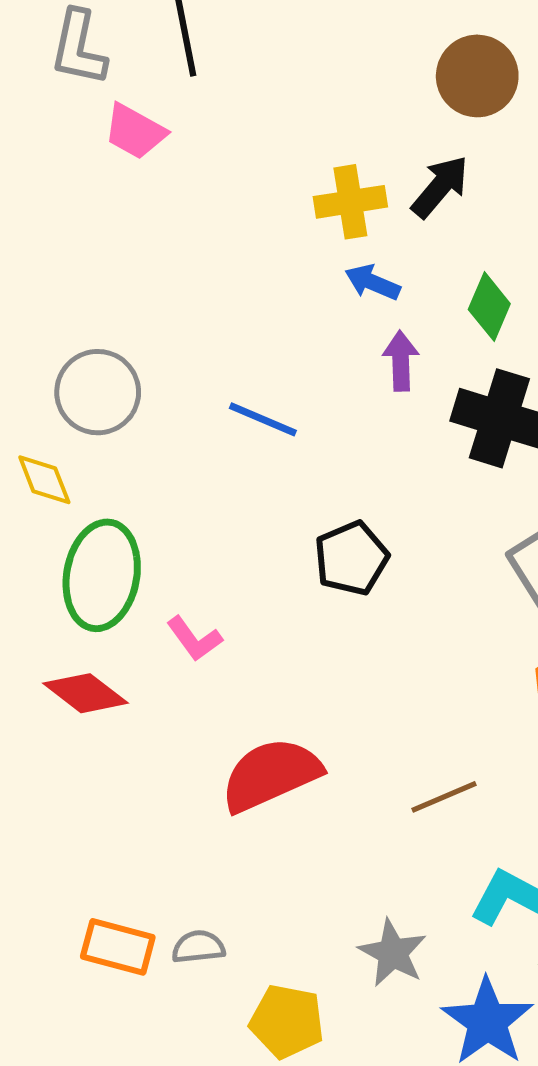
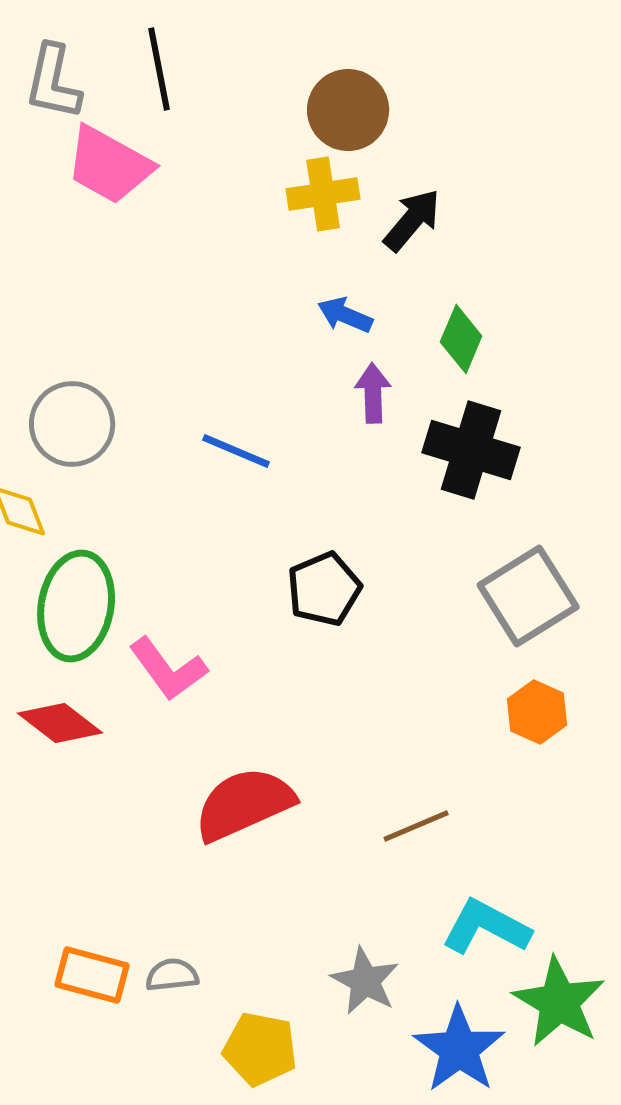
brown circle: (477, 76) -> (348, 110), moved
pink trapezoid: (135, 131) -> (109, 165), size x1.4
yellow cross: (350, 202) -> (323, 194), moved
pink L-shape: (194, 639) -> (168, 669), size x1.4

